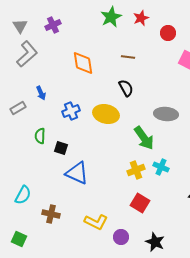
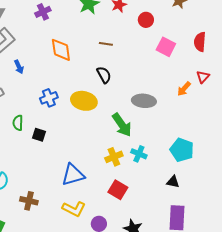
purple cross: (53, 25) -> (43, 12), moved
blue arrow: (41, 93) -> (19, 67), moved
blue triangle: (77, 173) -> (73, 175), moved, turned -40

